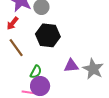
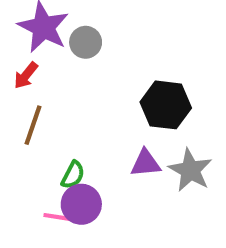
black hexagon: (48, 35) -> (166, 105), moved
brown line: (16, 48) -> (33, 125), turned 54

